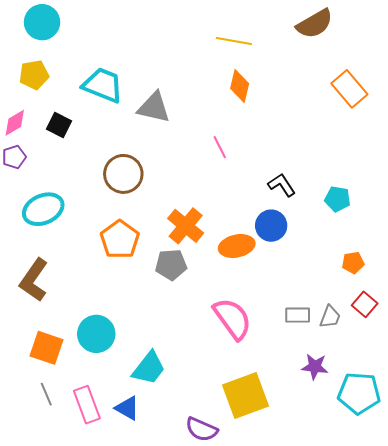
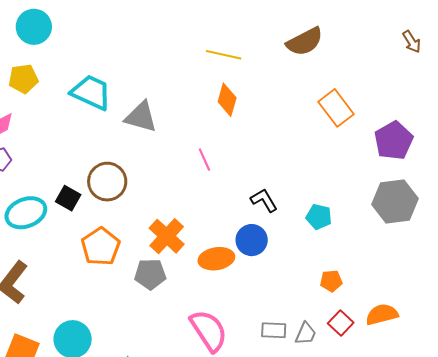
black square: (59, 125) -> (68, 198), moved

